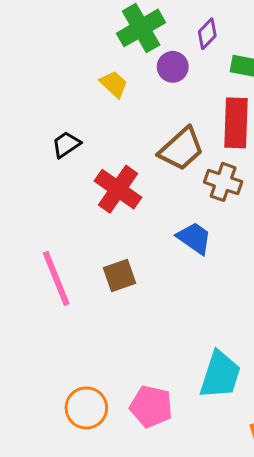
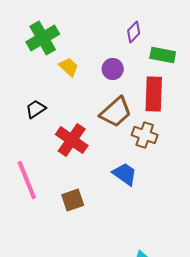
green cross: (141, 28) -> (43, 38), moved
purple circle: (173, 67) -> (113, 69), moved
pink line: (56, 278) -> (27, 180), moved

